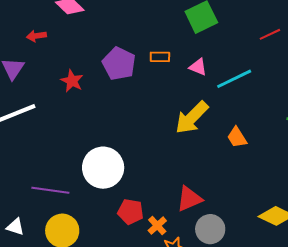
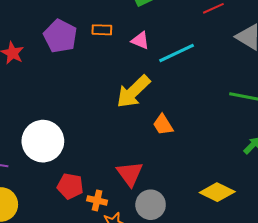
orange trapezoid: (237, 137) -> (163, 125), moved
red triangle: (189, 199) -> (130, 174), turned -44
orange cross: (157, 226) -> (97, 200), turned -36

